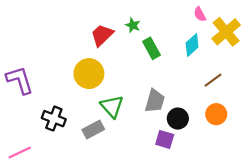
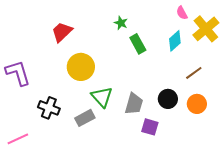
red trapezoid: (102, 35) -> (62, 32), moved
gray trapezoid: (155, 101) -> (134, 104), moved
black circle: (178, 119) -> (168, 99), moved

